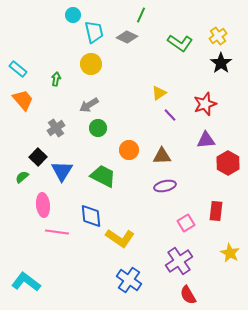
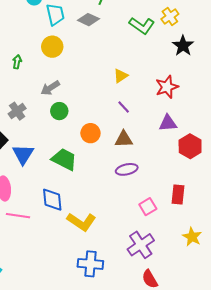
yellow cross: (218, 36) -> (170, 16), moved
purple line: (170, 115) -> (124, 107), moved
blue cross: (129, 280) -> (90, 264), turned -30

